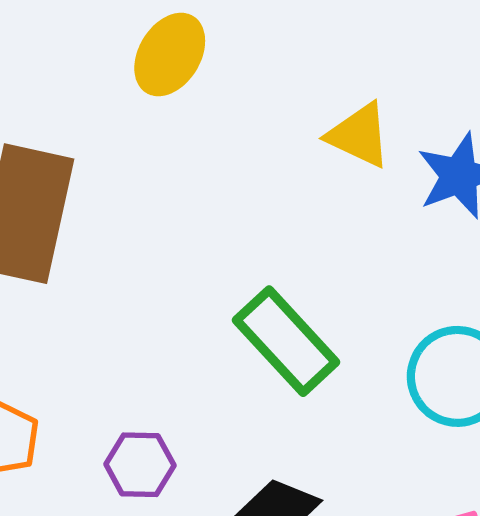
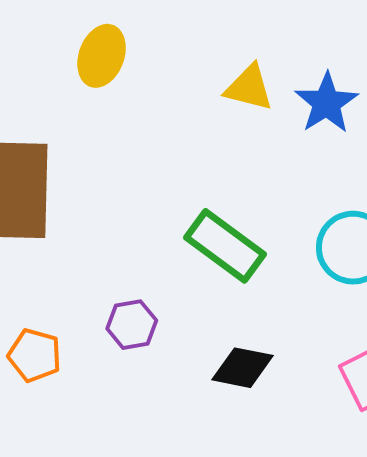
purple hexagon: (140, 465) -> (132, 325), moved

